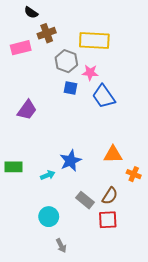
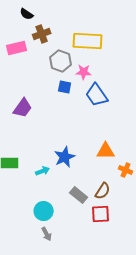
gray arrow: (61, 246) -> (47, 234), moved

